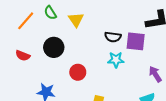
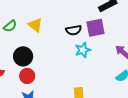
green semicircle: (50, 13) -> (10, 26), turned -80
red circle: (78, 72) -> (27, 76), moved

